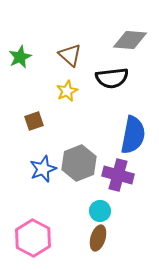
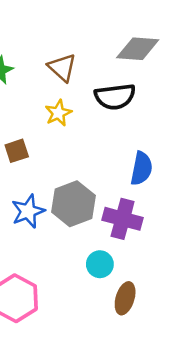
blue semicircle: (133, 135) -> (141, 168), size x0.7
brown ellipse: (98, 238) -> (125, 298), moved

